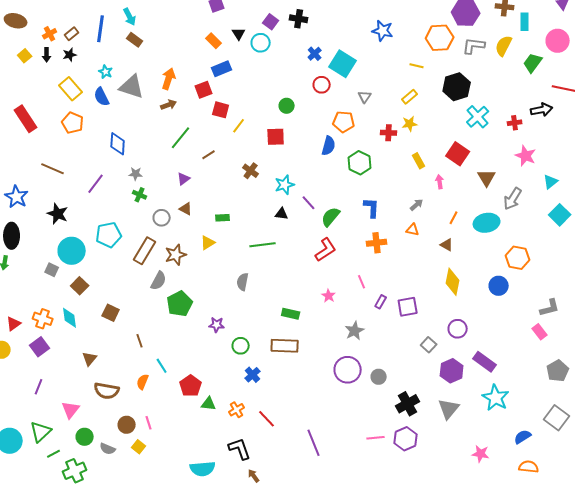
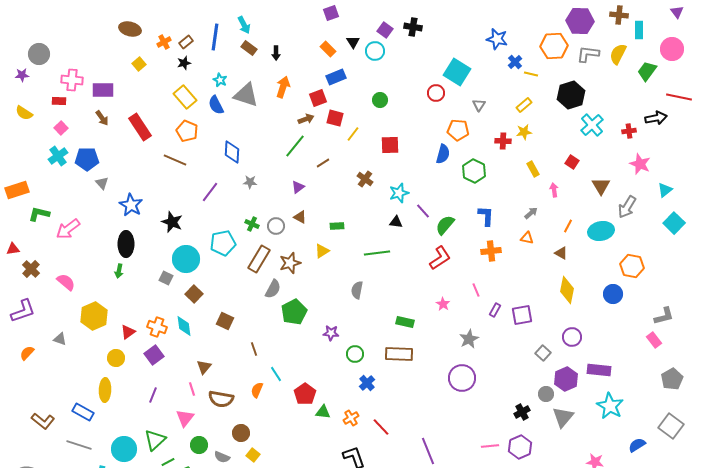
blue cross: (315, 54) -> (515, 62), moved
black arrow: (47, 55) -> (276, 53), moved
brown arrow: (169, 105) -> (306, 119), moved
green circle: (287, 106) -> (380, 100), moved
red square: (458, 154) -> (572, 162), size x0.6
brown line: (53, 169) -> (175, 160), moved
green cross: (140, 195) -> (252, 224), moved
purple rectangle: (485, 362) -> (599, 370), turned -30
gray circle: (379, 377) -> (546, 394), moved
black cross: (408, 404) -> (522, 412), size x0.7
pink line: (149, 423) -> (192, 389), moved

